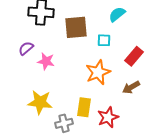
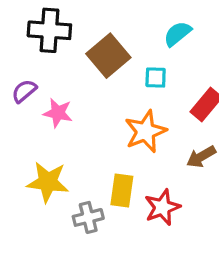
brown square: (76, 27) -> (108, 56), turned -35

